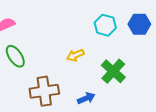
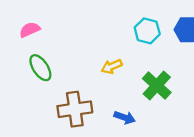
blue arrow: (86, 98) -> (125, 118), turned 42

